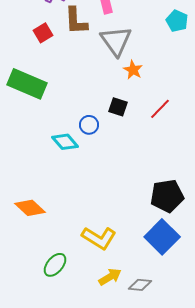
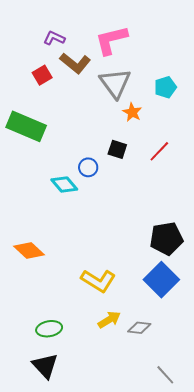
brown L-shape: (76, 21) -> (75, 63), turned -48
cyan pentagon: (177, 21) -> (165, 87), moved, turned 30
green ellipse: (55, 265) -> (49, 329), moved, turned 40

